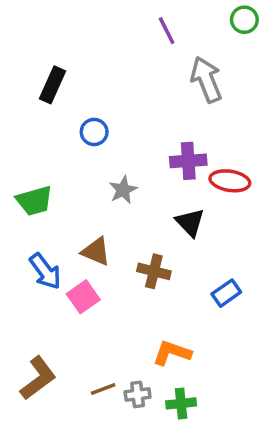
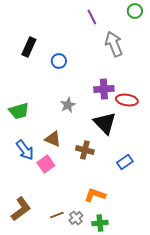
blue circle: (94, 132) -> (59, 61), moved
black triangle: (190, 222) -> (105, 123), size x1.4
gray cross: (138, 394) -> (76, 218), turned -32

